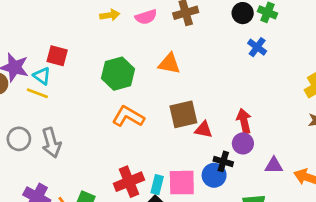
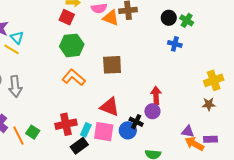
blue cross: (257, 47) -> (175, 44), turned -32
red square: (57, 56) -> (67, 17), moved
orange triangle: (169, 64) -> (111, 18), moved
brown square: (183, 114) -> (112, 65), moved
red triangle: (204, 130) -> (110, 107), moved, size x1.5
purple triangle: (274, 165) -> (188, 131), moved

